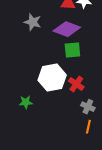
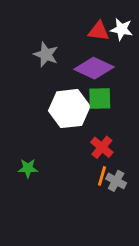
white hexagon: (52, 78) -> (69, 109), moved
orange line: (88, 127) -> (102, 176), moved

